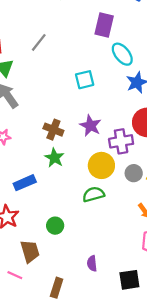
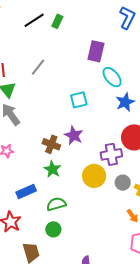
purple star: (90, 126) -> (74, 135), moved
green semicircle: (93, 194) -> (56, 204), moved

